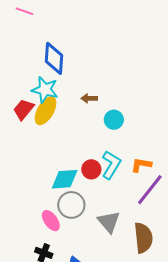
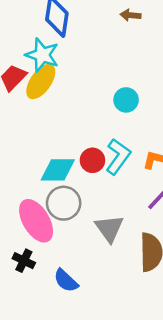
brown arrow: (89, 98) -> (131, 15), moved
pink ellipse: (51, 221) -> (36, 221), size x1.6

